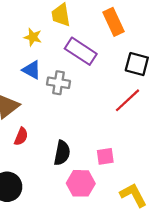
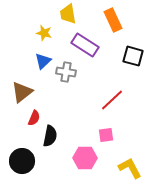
blue triangle: (32, 70) -> (43, 61), turned 48
red line: (127, 100) -> (112, 100), moved
black semicircle: (62, 153) -> (50, 136), moved

